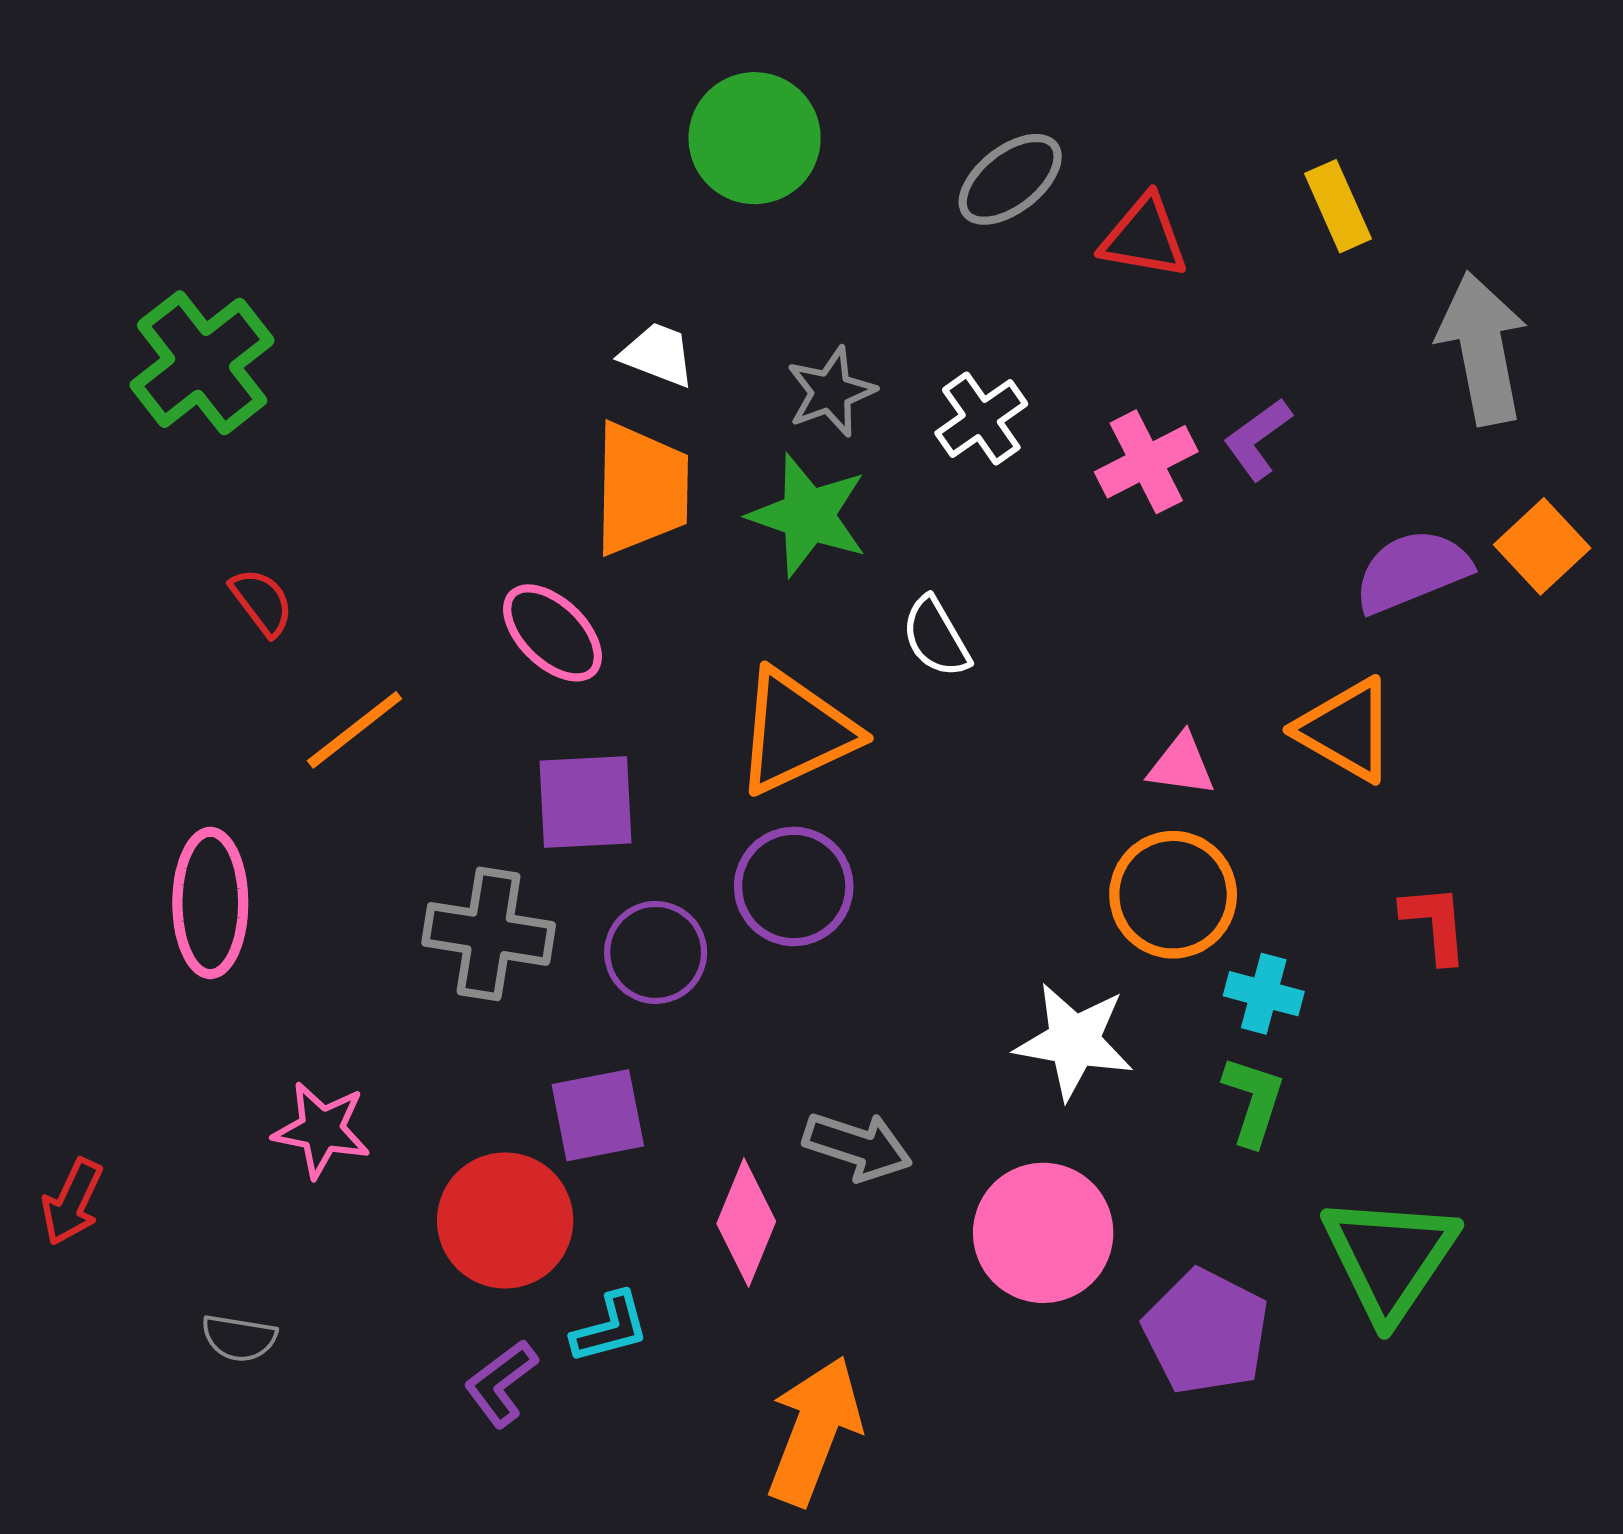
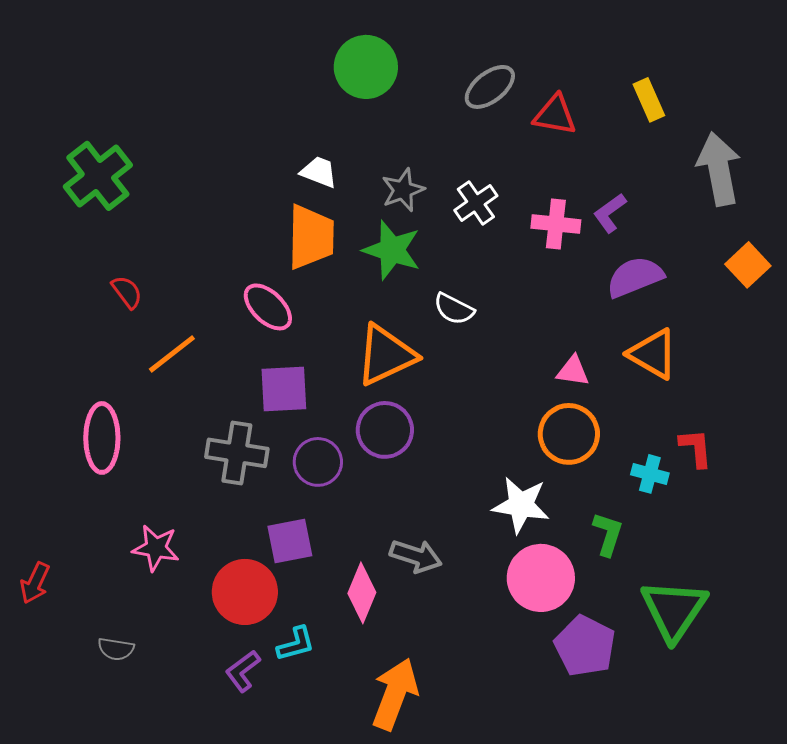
pink cross: (1146, 462) -> (556, 224), turned 33
purple semicircle: (1412, 571) -> (635, 277), moved
white semicircle: (936, 637) -> (454, 309), turned -33
cyan cross: (1264, 994) -> (650, 474), moved
pink circle: (1043, 1233) -> (541, 578), moved

